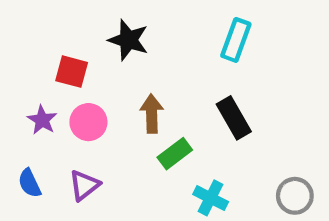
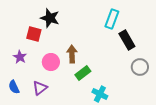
black star: (128, 40) -> (50, 18), moved
black rectangle: (234, 118) -> (127, 40), moved
pink circle: (88, 122) -> (51, 62), moved
gray circle: (295, 196) -> (140, 67), moved

